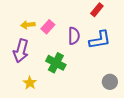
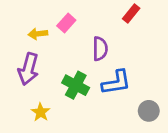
pink rectangle: (48, 27) -> (66, 23), moved
blue L-shape: (100, 40) -> (116, 82), moved

